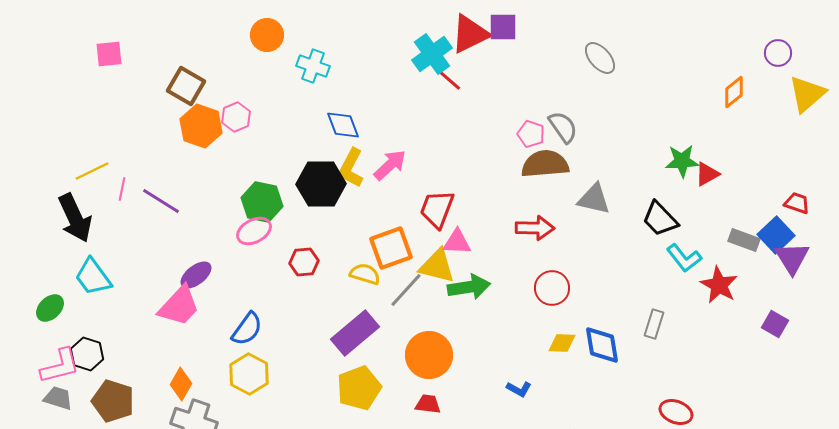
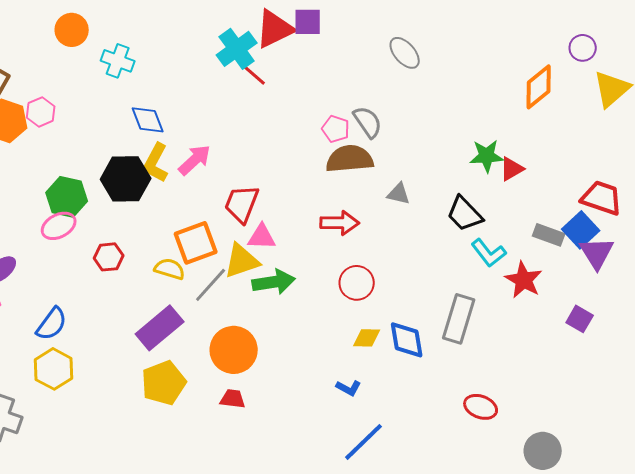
orange diamond: (734, 92) -> (539, 87), size x1.4
gray triangle: (594, 199) -> (399, 194), size x0.7
red trapezoid: (797, 203) -> (602, 198), size x1.6
yellow triangle: (437, 266) -> (242, 261), turned -33
gray rectangle: (654, 324) -> (459, 319), size x1.6
blue L-shape: (519, 389) -> (349, 388), moved

